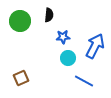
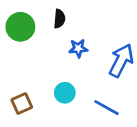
cyan circle: (68, 58) -> (65, 93), moved

